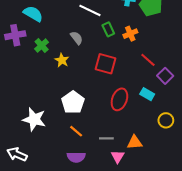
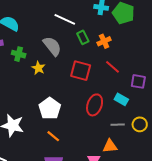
gray semicircle: (77, 38) -> (52, 46), size x1.5
green cross: (42, 46) -> (19, 54), turned -32
red line: (148, 60) -> (112, 67), moved
purple square: (165, 76) -> (138, 81), turned -35
gray line: (106, 138) -> (118, 125), moved

